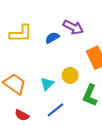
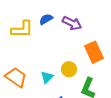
blue semicircle: (52, 38) -> (46, 19), moved

